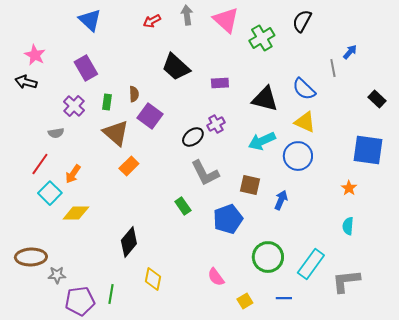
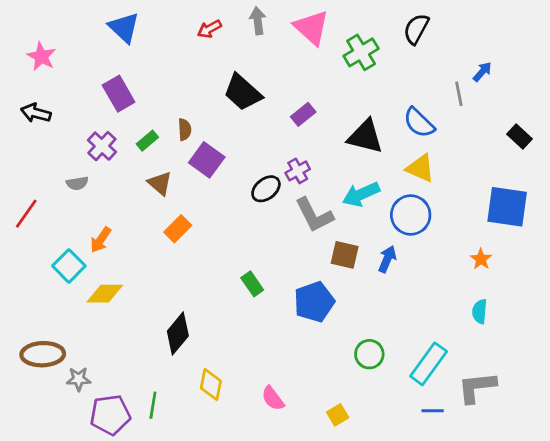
pink star: (35, 55) -> (41, 57), moved
purple rectangle: (220, 83) -> (303, 114), turned -36
green rectangle: (107, 102) -> (147, 141), turned 42
brown triangle: (116, 133) -> (160, 183), size x0.7
red line: (40, 164) -> (26, 214), moved
gray L-shape: (205, 173) -> (314, 215), moved
blue arrow: (281, 200) -> (387, 259), moved
green circle: (268, 257) -> (369, 354), size x0.7
pink semicircle: (216, 277) -> (273, 398), moved
blue line: (284, 298) -> (433, 411), moved

